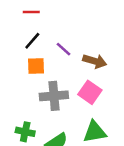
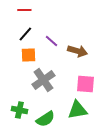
pink square: (90, 92) -> (85, 84), moved, turned -30
gray cross: (54, 96) -> (43, 80), turned -30

